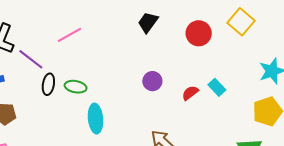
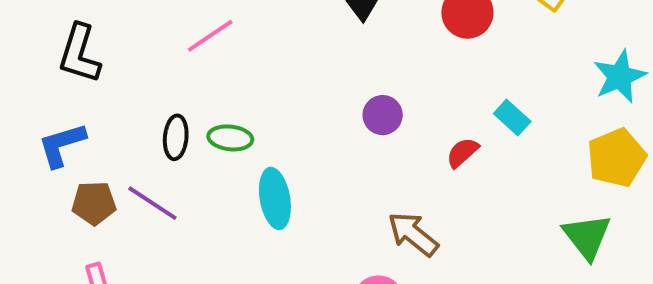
purple line: (31, 59) -> (152, 203), moved
red semicircle: (190, 93) -> (462, 153), moved

